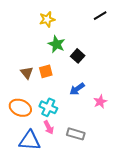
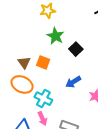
orange square: (46, 71) -> (43, 62), turned 32
orange ellipse: (20, 108) -> (22, 84), moved

